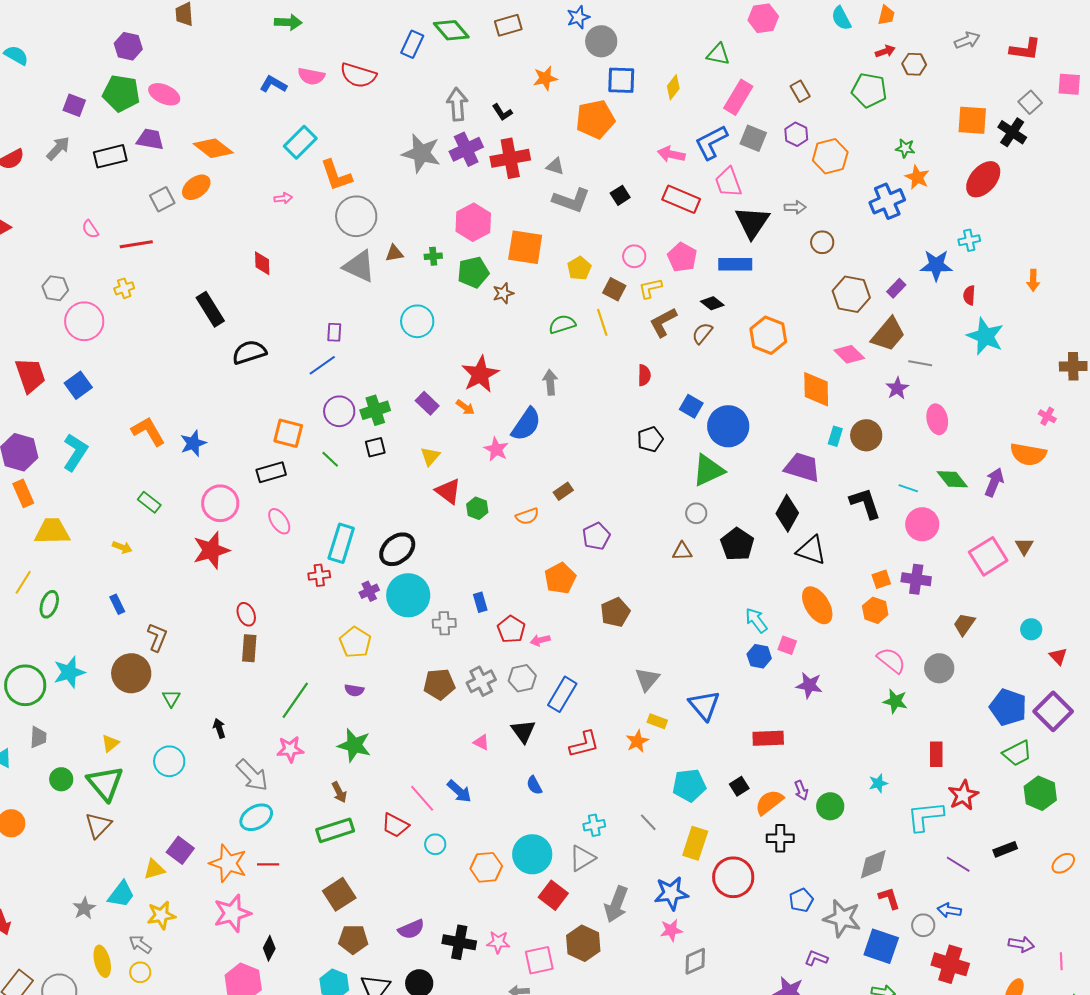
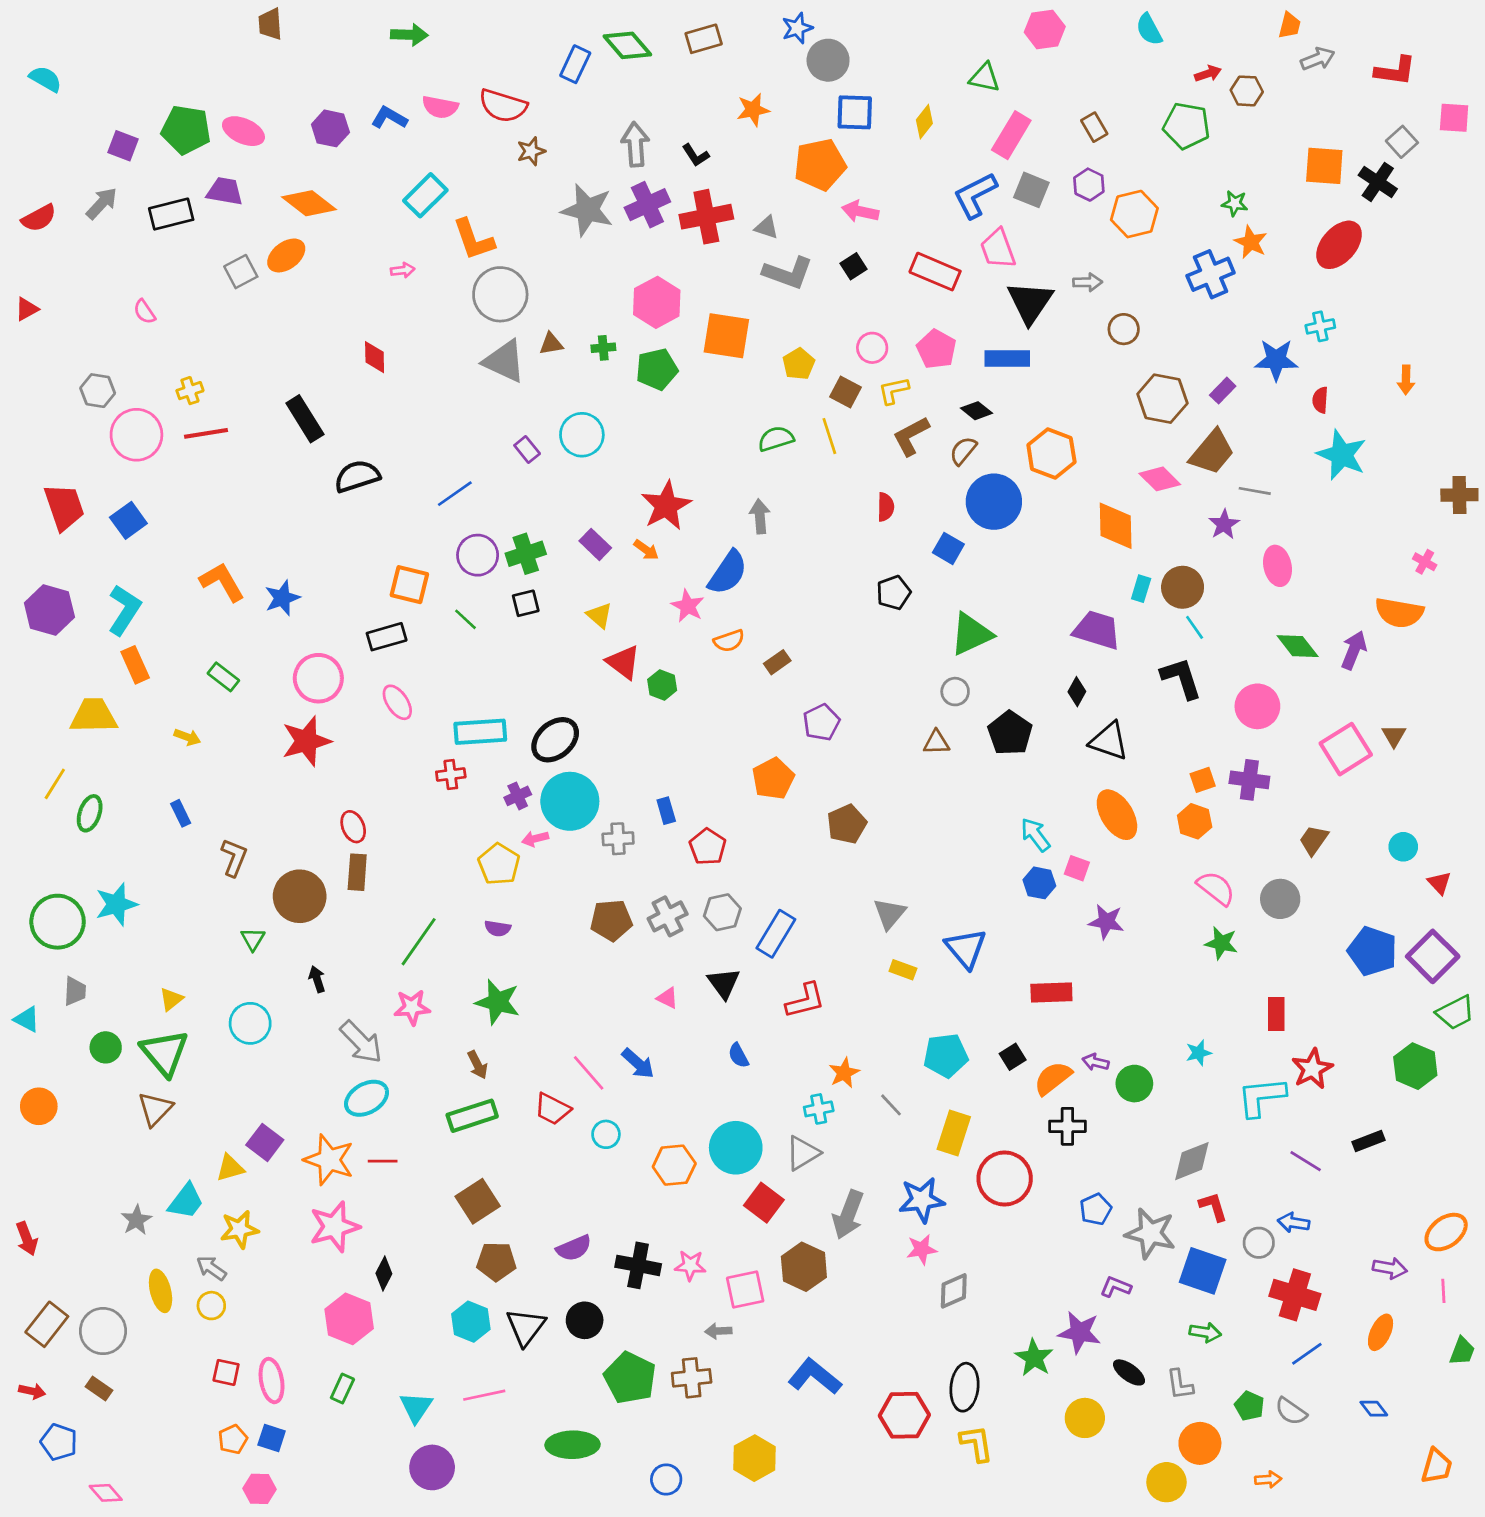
orange trapezoid: (886, 15) -> (1290, 25), moved
purple hexagon: (128, 46) -> (330, 128), moved
pink arrow: (671, 154) -> (860, 211), moved
red line: (136, 244) -> (206, 433), moved
brown star: (503, 293) -> (531, 151), moved
purple rectangle: (334, 332) -> (527, 449), moved, turned -42
blue circle: (728, 426) -> (994, 502), moved
yellow triangle: (430, 456) -> (599, 615), turned -30
cyan line: (908, 488) -> (1195, 627), moved, turned 36
orange rectangle: (23, 493) -> (135, 665), moved
black diamond: (787, 513) -> (1077, 692), size x0.6
orange semicircle: (527, 516) -> (729, 641), moved
cyan rectangle: (341, 543) -> (480, 732), turned 69
pink arrow: (540, 640) -> (535, 839), moved
brown circle: (131, 673) -> (300, 896), moved
orange star: (637, 741) -> (844, 1073), moved
green trapezoid: (1017, 753) -> (1455, 1013), moved
purple arrow: (801, 790) -> (1096, 1062), turned 126
orange ellipse: (1063, 863) -> (1446, 1232), moved, size x1.4

